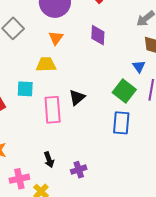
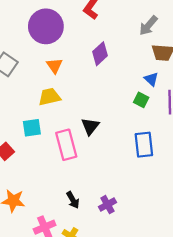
purple diamond: (98, 35) -> (100, 54), turned 55
green square: (124, 91) -> (141, 100), moved, size x0.6

